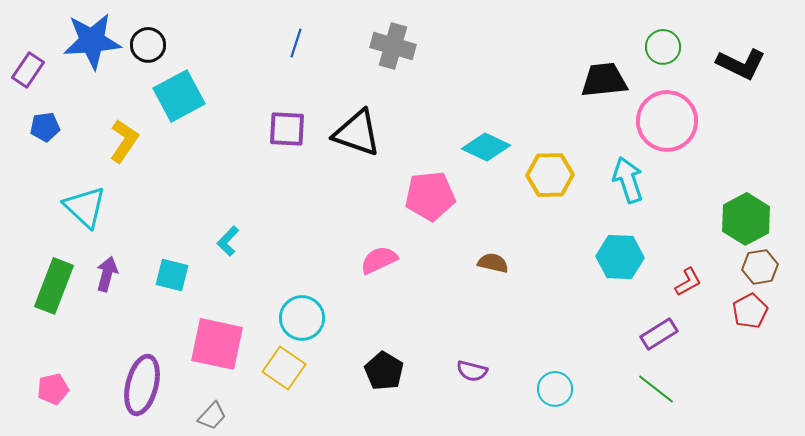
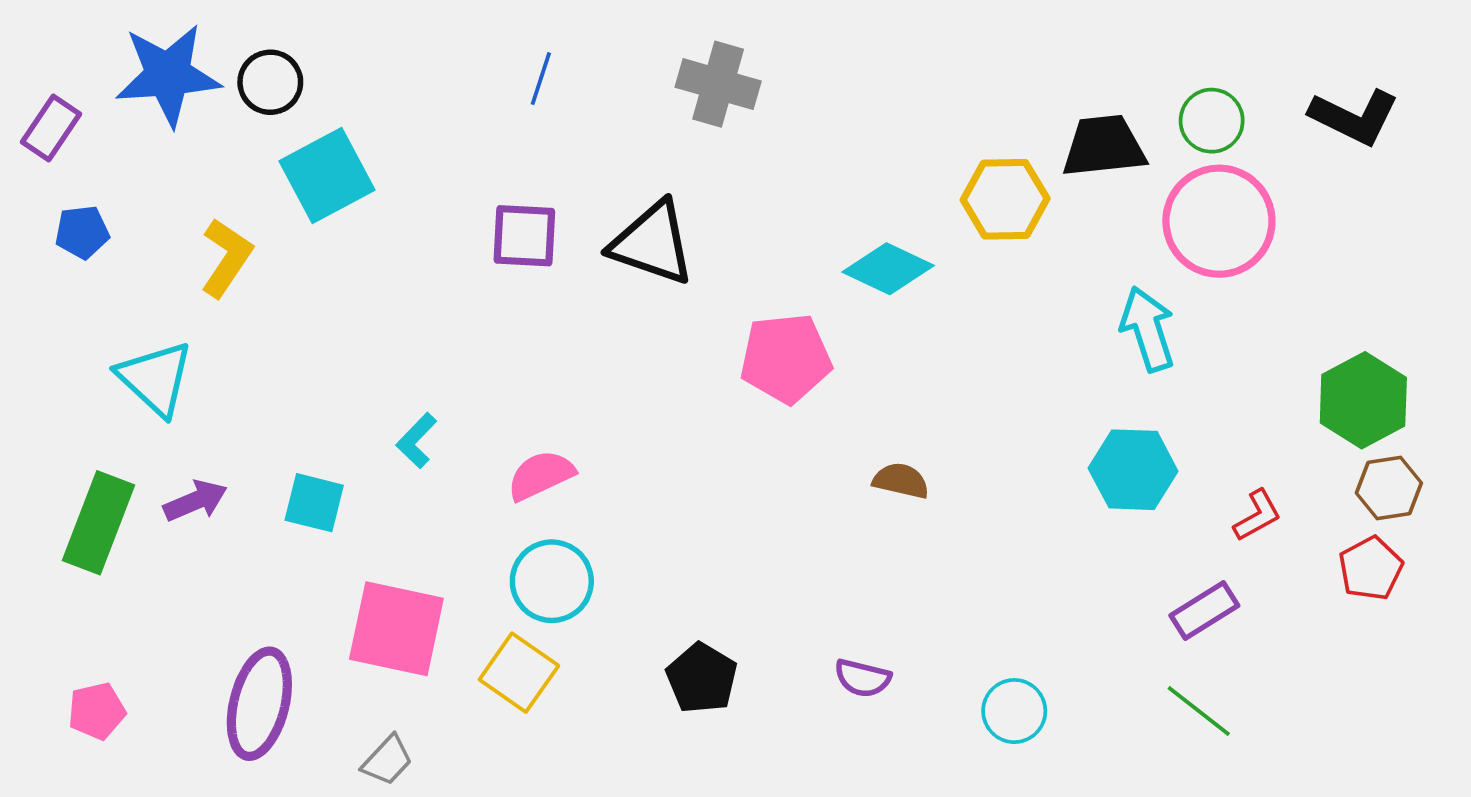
green circle: (663, 47) -> (1212, 121), moved
yellow hexagon: (550, 175) -> (1005, 199), moved
pink semicircle: (379, 260) -> (541, 475), moved
purple arrow: (107, 274) -> (195, 501), turned 52

